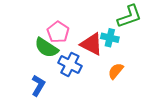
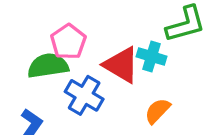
green semicircle: (46, 48) -> (48, 66), turned 135

